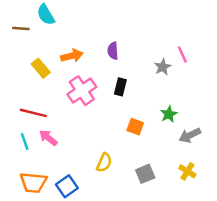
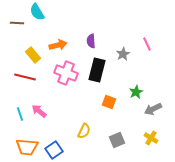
gray star: (163, 67) -> (123, 54), moved
black rectangle: (120, 87) -> (97, 70), size x1.6
pink cross: (82, 91) -> (66, 73), turned -35
red line: (33, 113) -> (25, 77), moved

